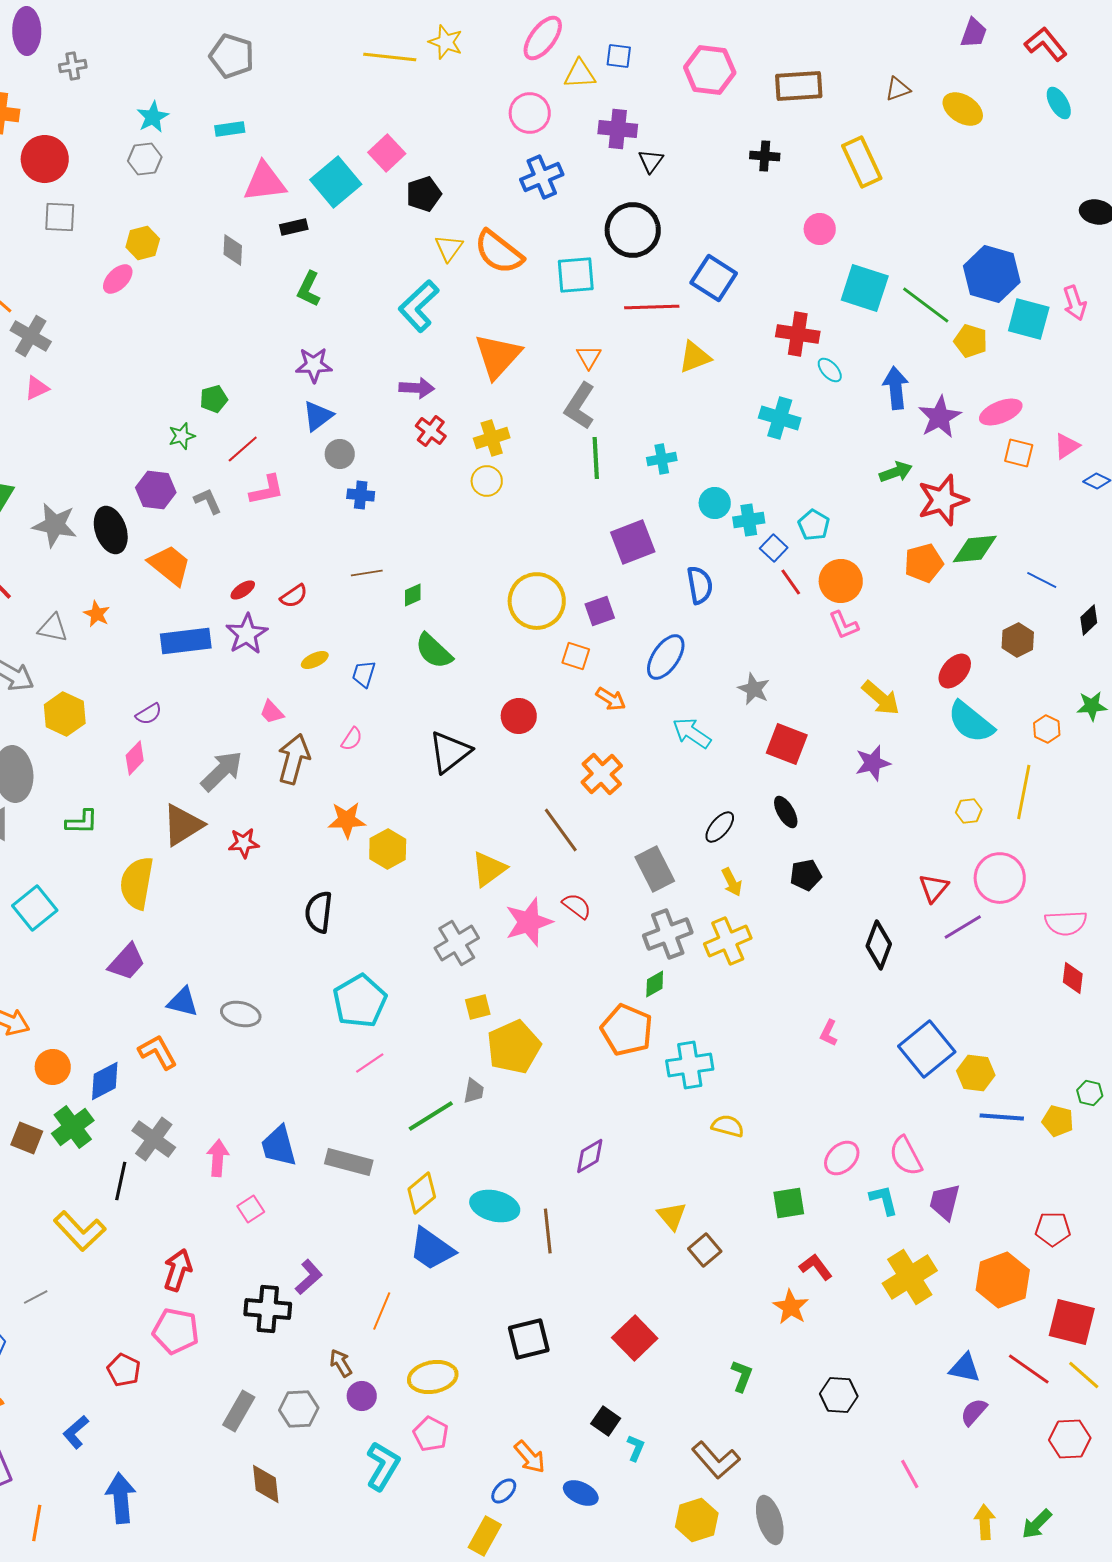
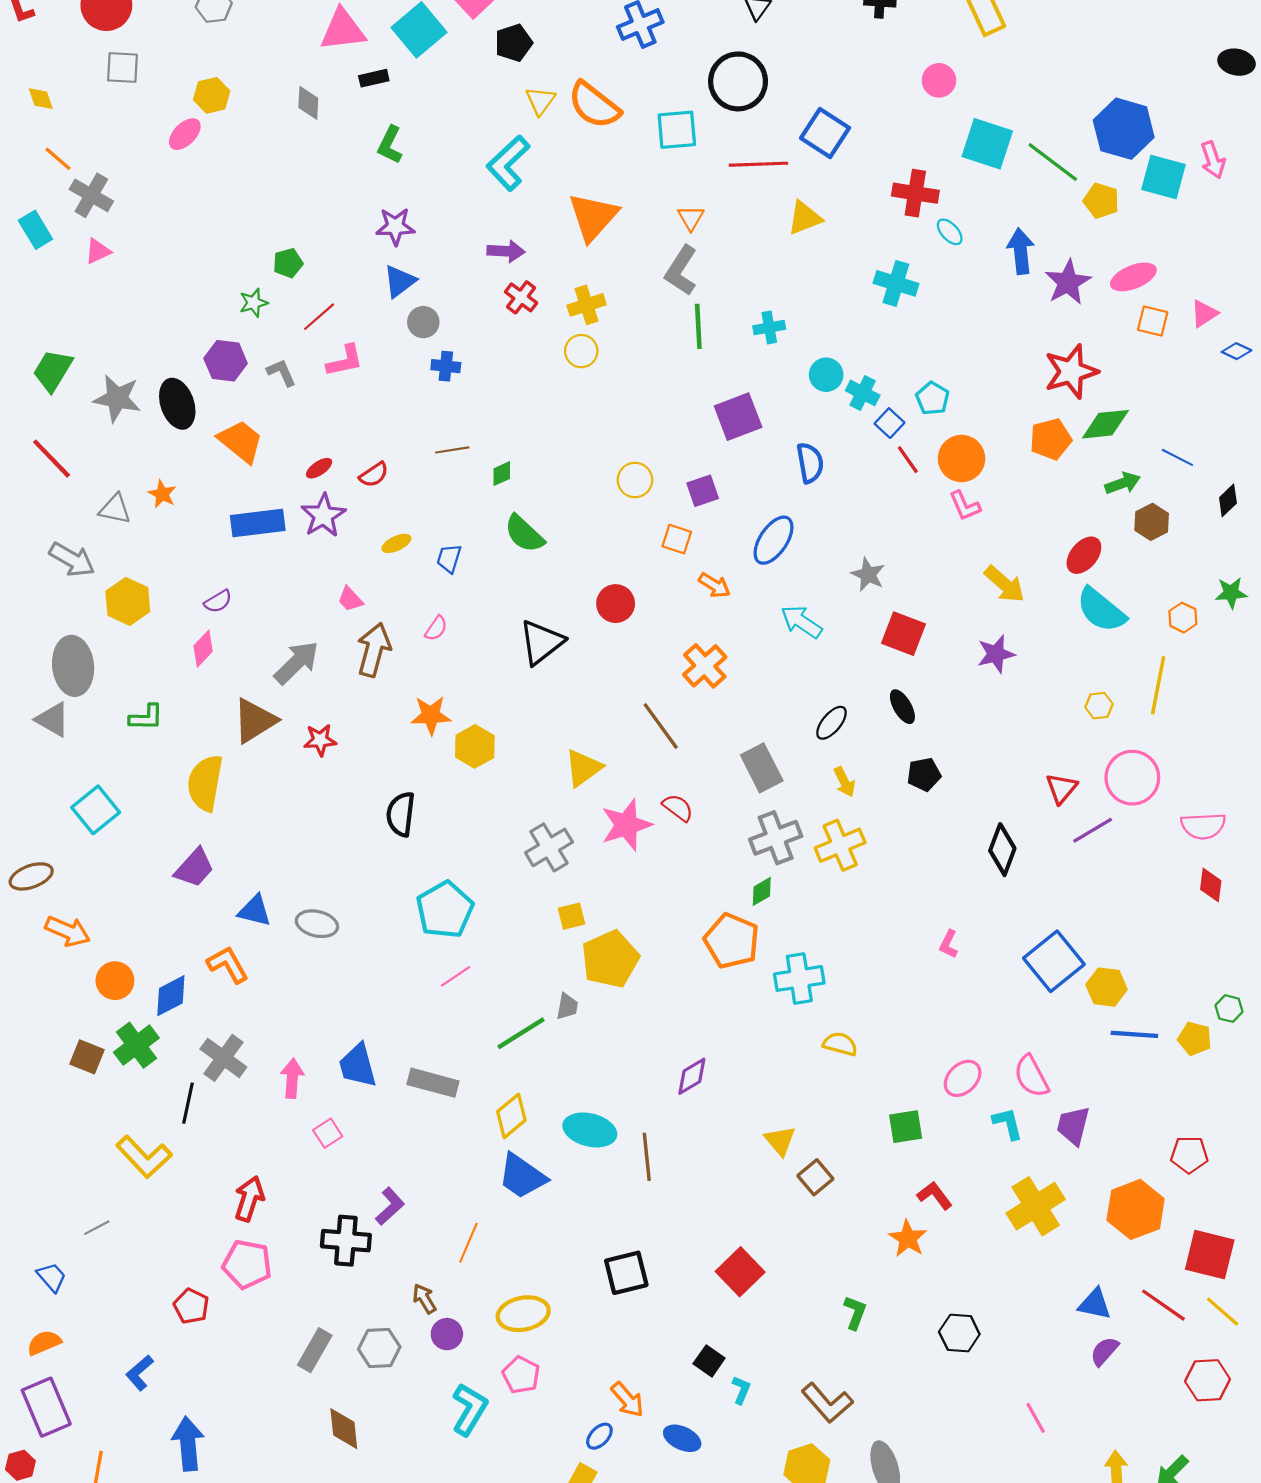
green arrow: (896, 472) -> (1123, 483), moved
cyan cross: (749, 520) -> (863, 393), turned 36
yellow circle: (537, 601) -> (635, 480), size x0.6

